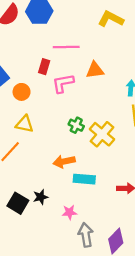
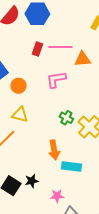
red rectangle: (44, 67) -> (37, 49), moved
orange triangle: (95, 70) -> (82, 59), moved
orange arrow: (64, 161) -> (54, 150), turned -90

